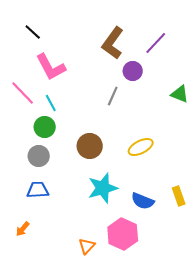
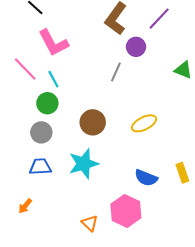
cyan star: (103, 188) -> (84, 164), moved
orange triangle: (87, 246) -> (90, 223), turned -30

